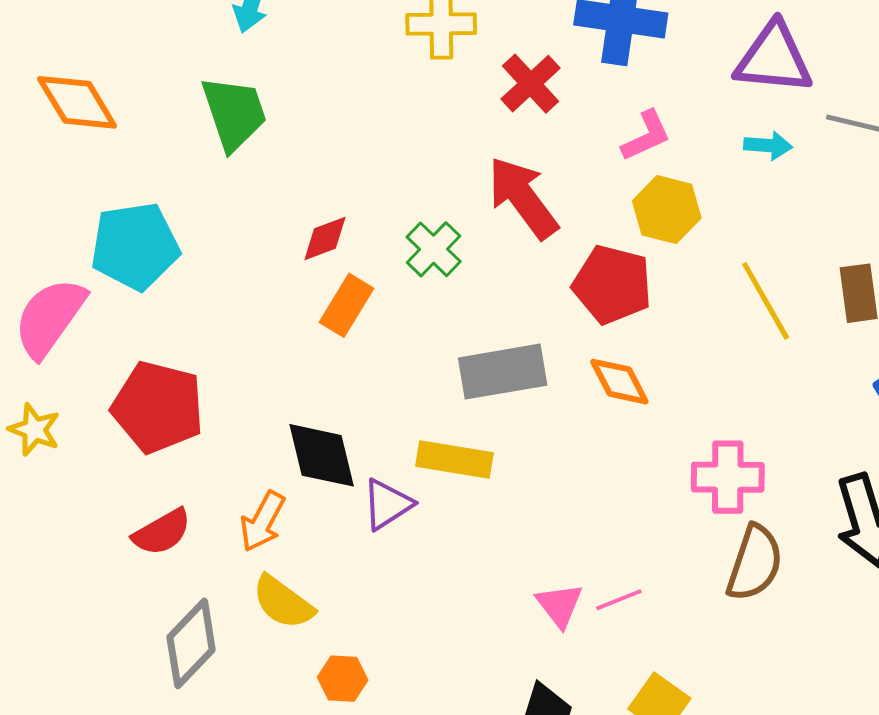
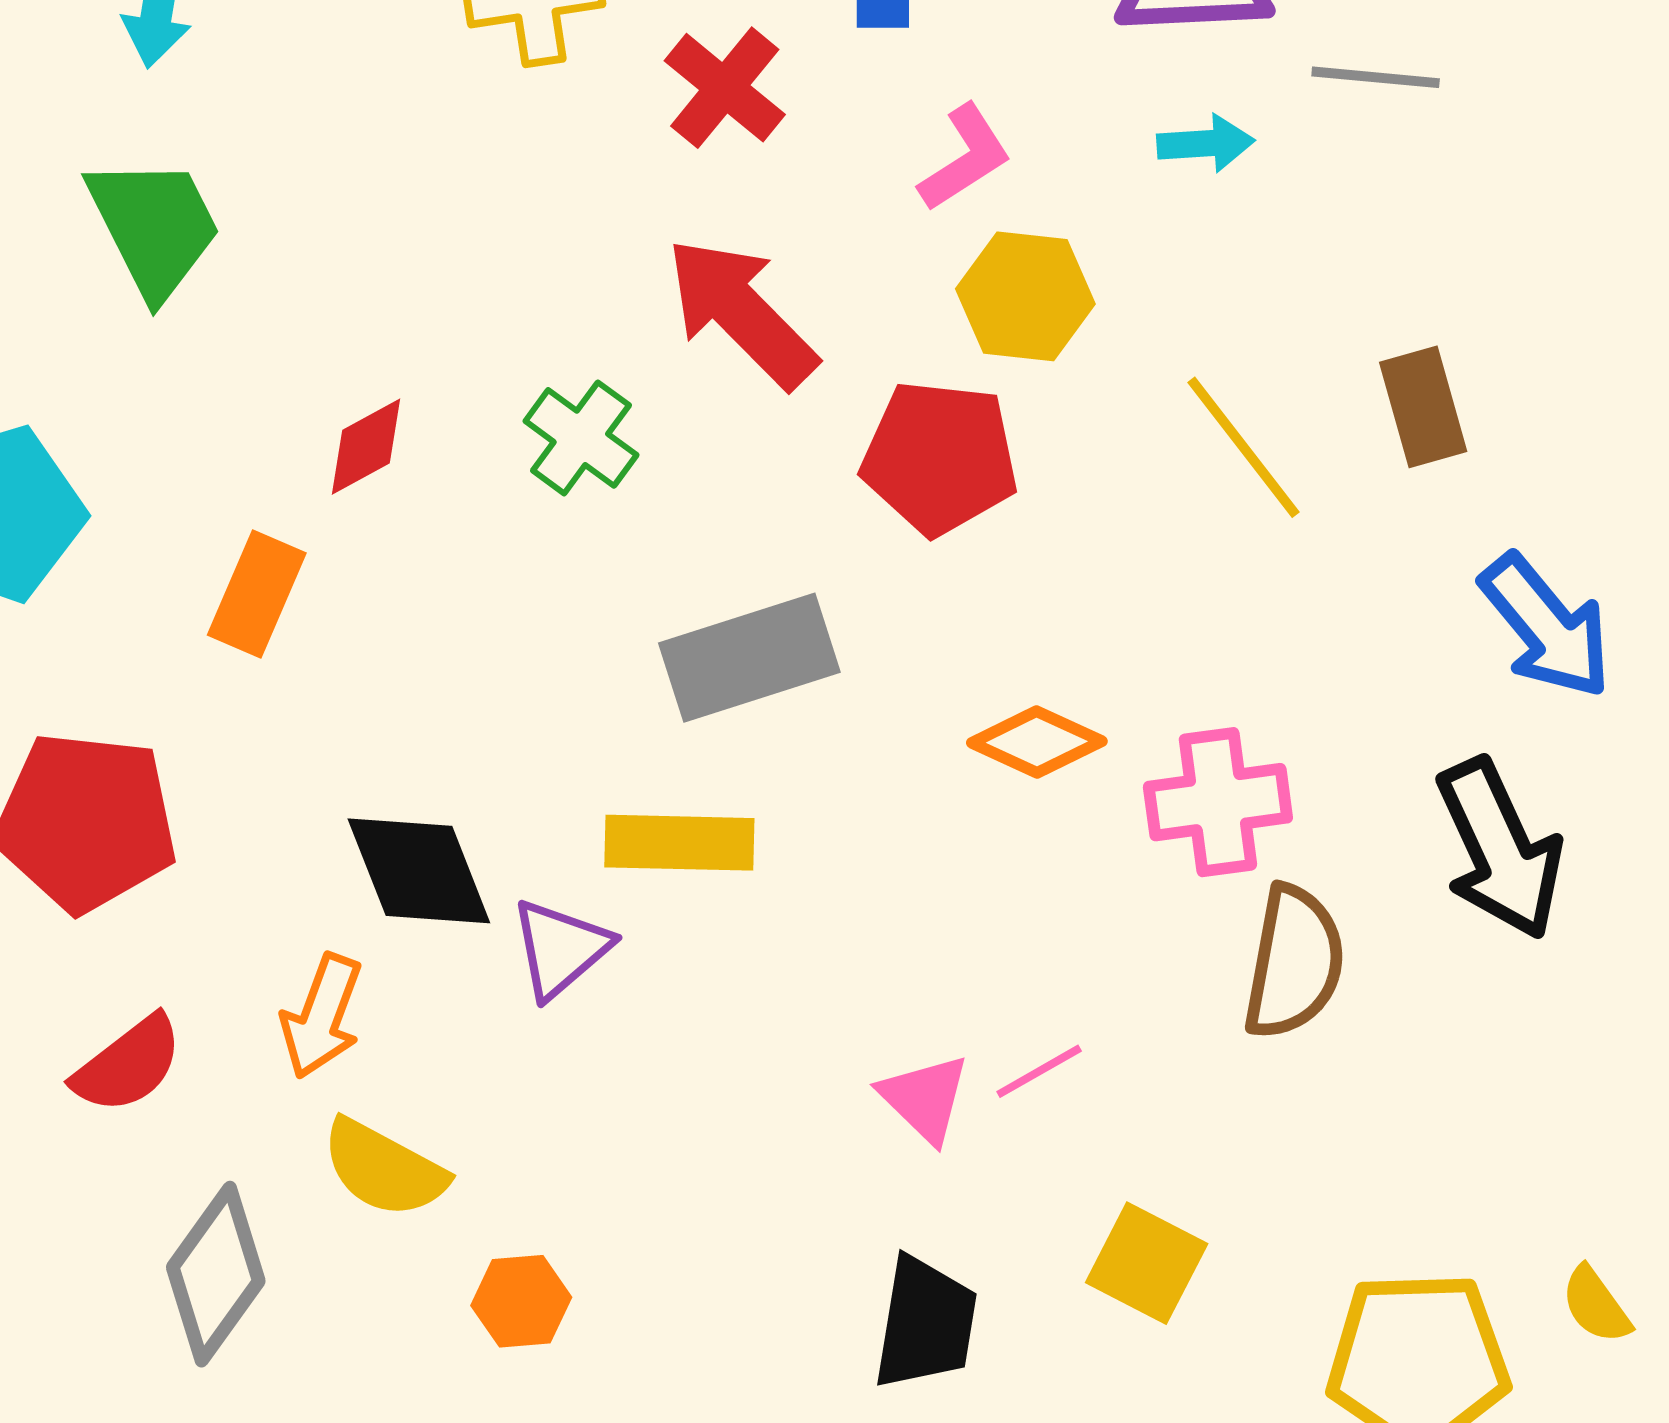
orange rectangle: (347, 305) -> (257, 594), moved
orange diamond: (619, 382) -> (1037, 742), moved, turned -30

